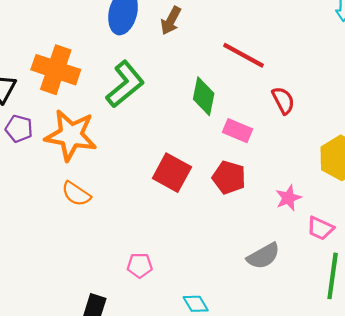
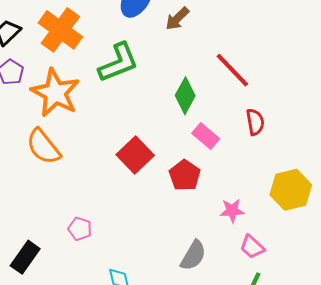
orange semicircle: (76, 194) -> (43, 147), size x1.4
gray semicircle: (263, 256) -> (193, 255), turned -48

